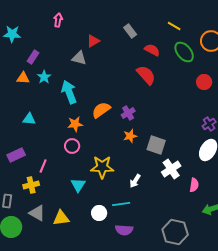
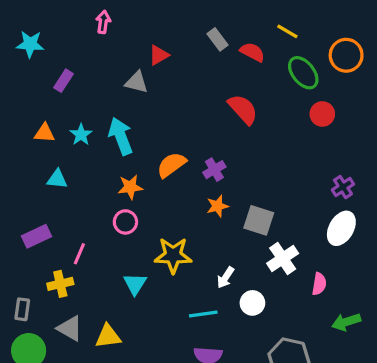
red semicircle: (152, 50) -> (252, 52), moved
cyan star: (44, 77) -> (81, 135), moved
orange triangle: (23, 78) -> (44, 133), moved
red circle: (204, 82) -> (322, 114), moved
white circle: (99, 213) -> (252, 303), moved

